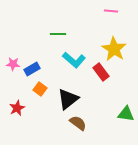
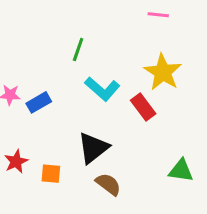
green line: (58, 34) -> (78, 50), turned -70
orange square: (40, 89) -> (51, 174), moved, turned -32

